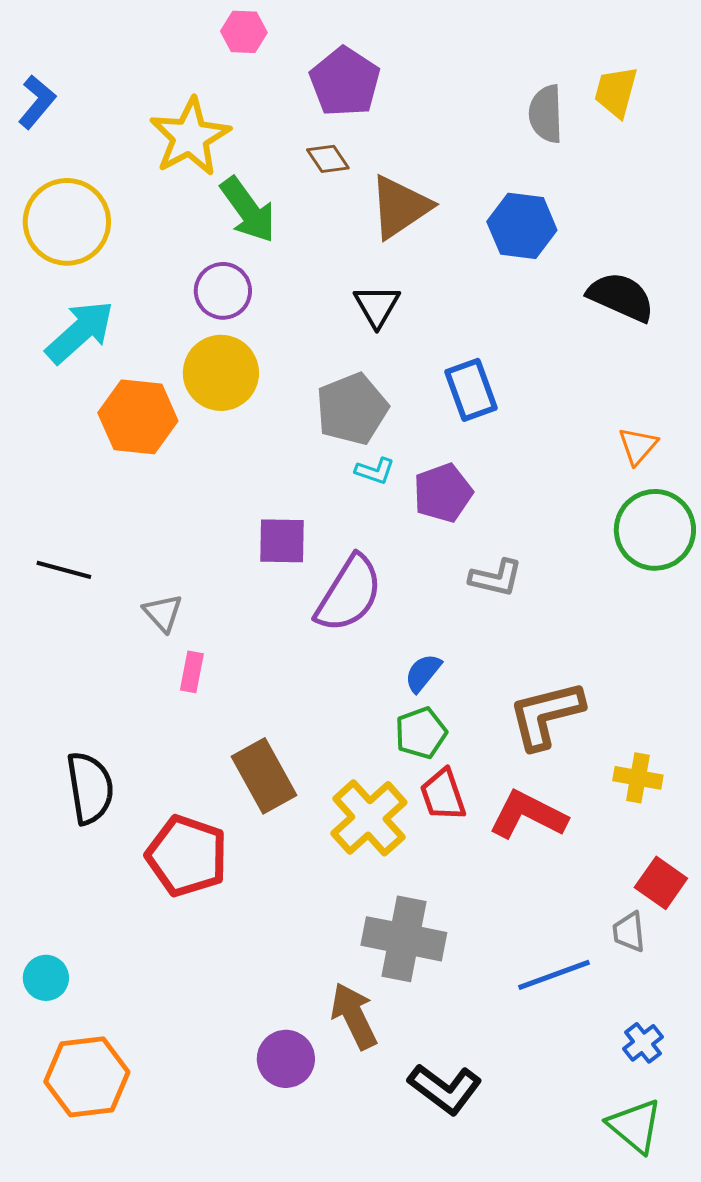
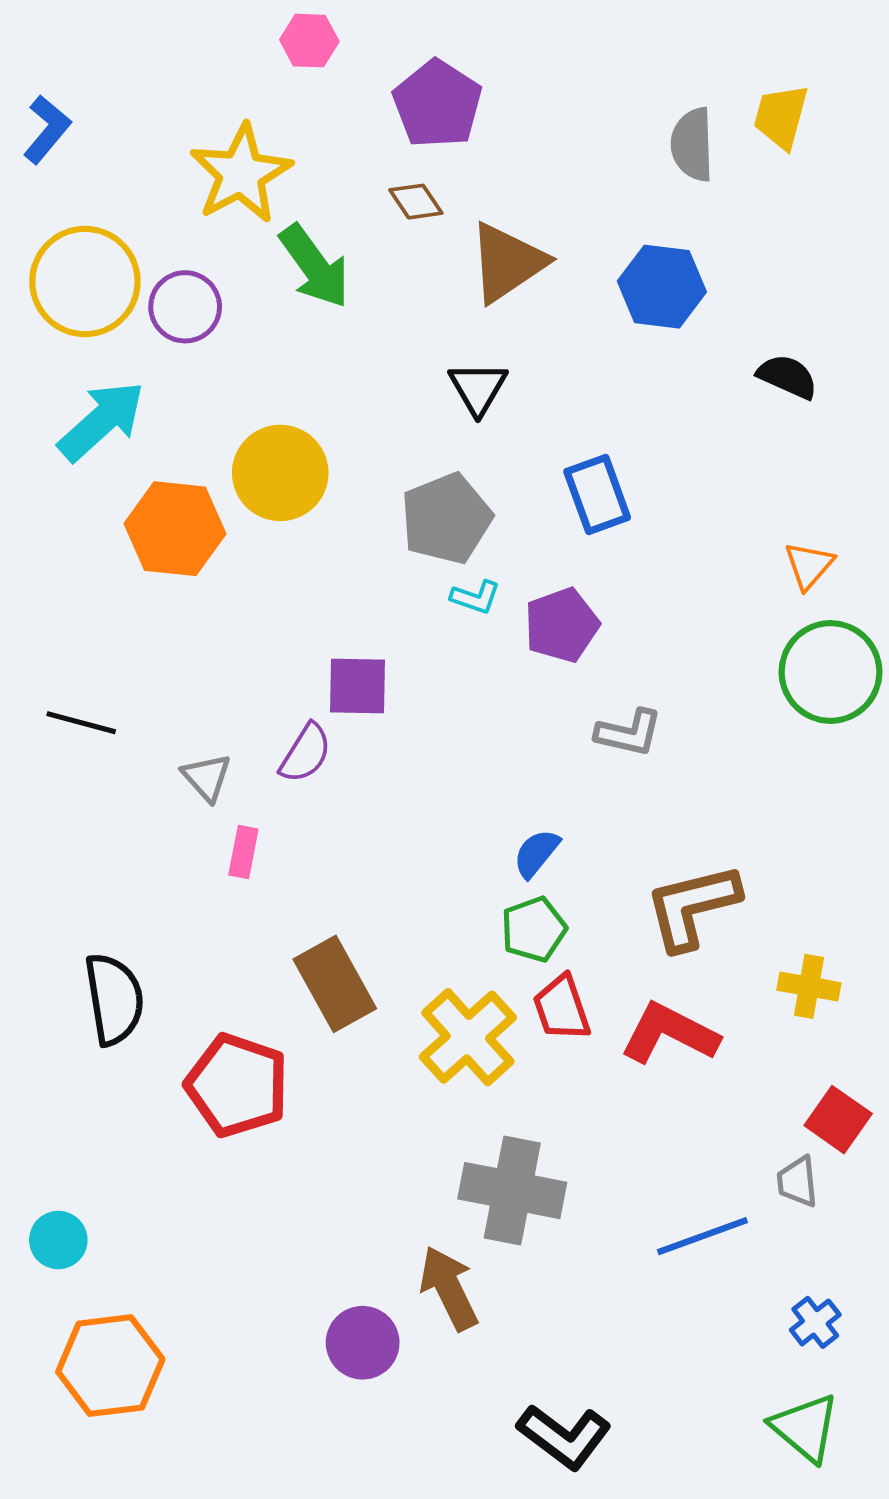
purple circle: (223, 291) -> (185, 307), moved
black semicircle: (621, 297) -> (787, 377), size x0.7
purple semicircle: (349, 594) -> (306, 753), moved, size x0.6
black L-shape: (445, 1089) -> (564, 1437), moved

